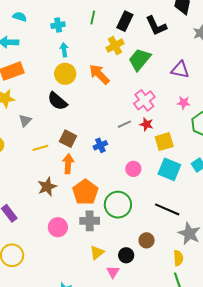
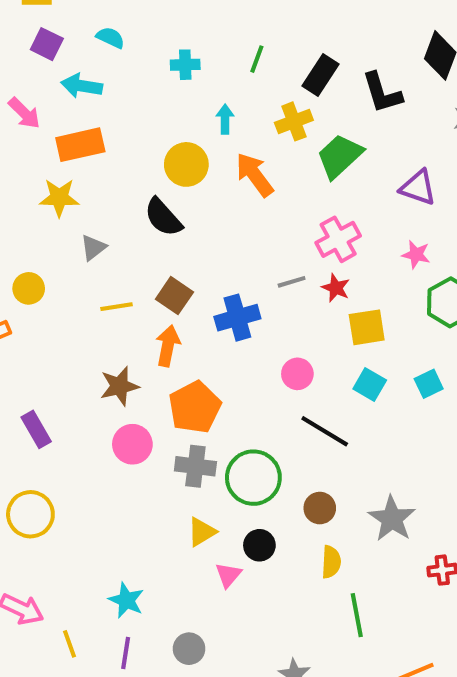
cyan arrow: (64, 50) -> (225, 119), moved
blue cross: (100, 145) -> (237, 318), size x1.5
cyan square: (169, 169) -> (370, 384), size x0.7
green circle: (118, 205) -> (253, 478), moved
black line: (167, 209) -> (325, 431), moved
pink circle: (58, 227) -> (132, 444), moved
brown circle: (147, 240) -> (320, 508), moved
yellow semicircle: (178, 258) -> (331, 562), moved

